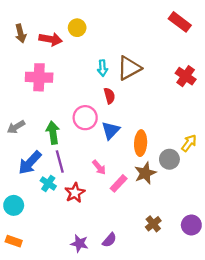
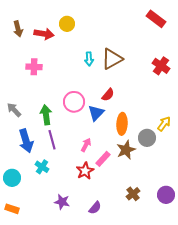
pink cross: (39, 77) -> (34, 67), size x0.7
red semicircle: (109, 96) -> (108, 95), moved, turned 56
gray arrow: (16, 127) -> (14, 110), turned 77
blue arrow: (30, 163) -> (26, 141), turned -60
pink arrow: (99, 167) -> (86, 145), turned -112
cyan cross: (48, 183) -> (42, 167), moved
red star: (75, 193) -> (85, 171), moved
purple star: (79, 243) -> (62, 202), moved

